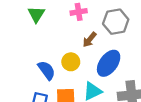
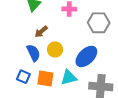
brown arrow: (90, 40) -> (41, 32), moved

